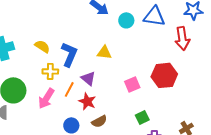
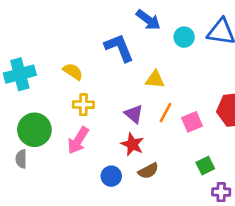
blue L-shape: (69, 54) -> (119, 48), moved, turned -45
orange line: (69, 89) -> (166, 113), moved

